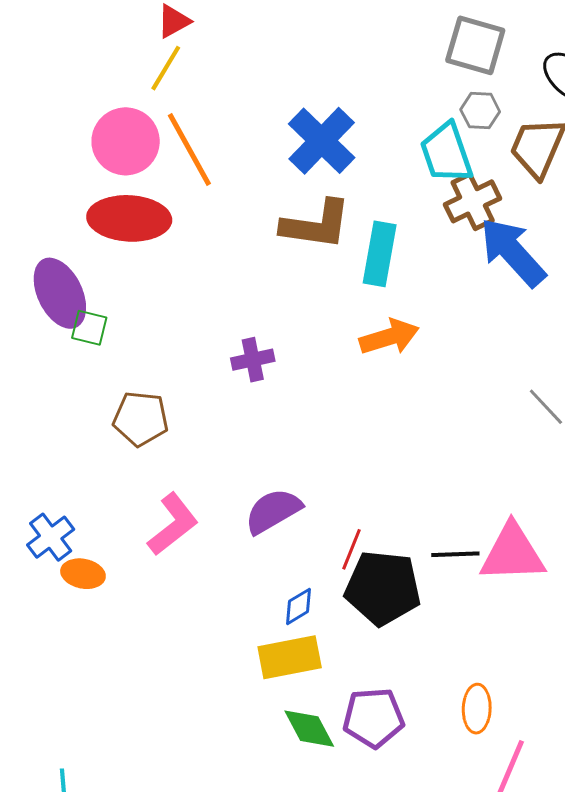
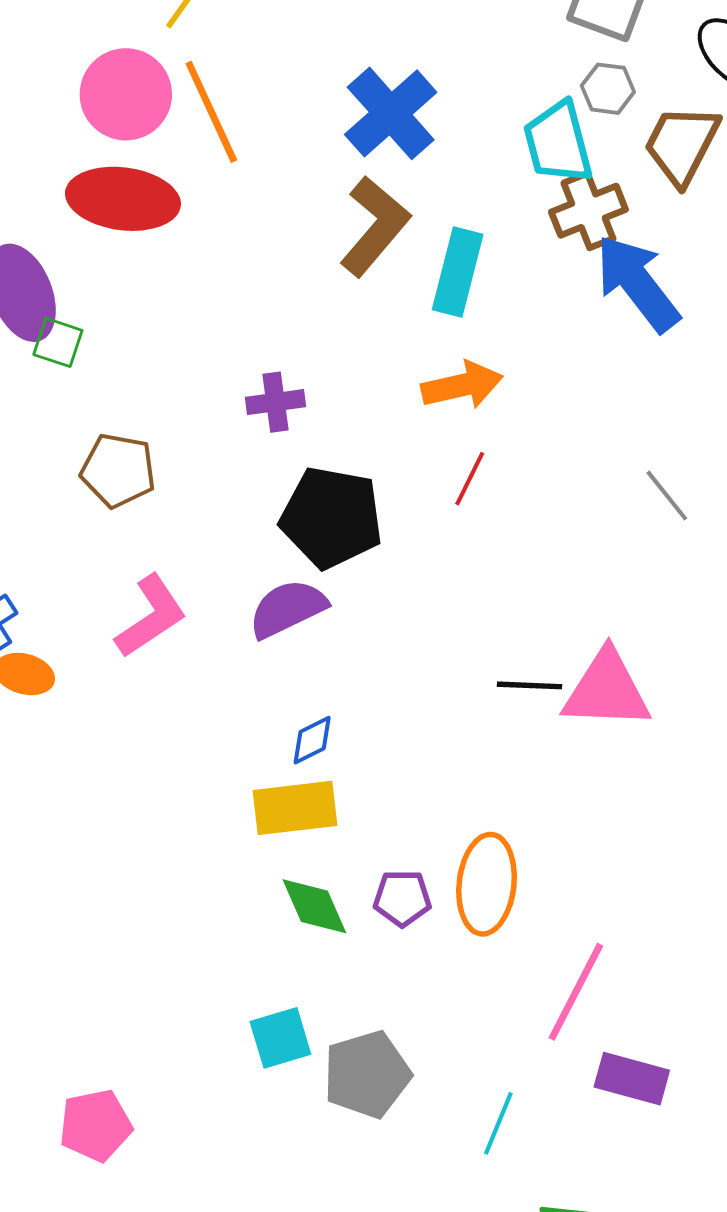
brown L-shape: (316, 225) -> (375, 226), turned -62
red line: (351, 549) -> (470, 479), moved
black pentagon: (383, 588) -> (331, 517), moved
orange ellipse: (477, 709) -> (487, 884), moved, size x1.5
purple pentagon: (374, 718) -> (402, 898), size x0.7

